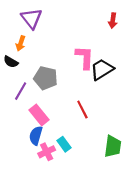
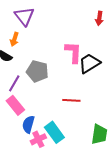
red line: (82, 110) -> (71, 100), turned -60
pink rectangle: (39, 115) -> (15, 105), moved
cyan rectangle: (64, 144) -> (54, 132), size x1.5

